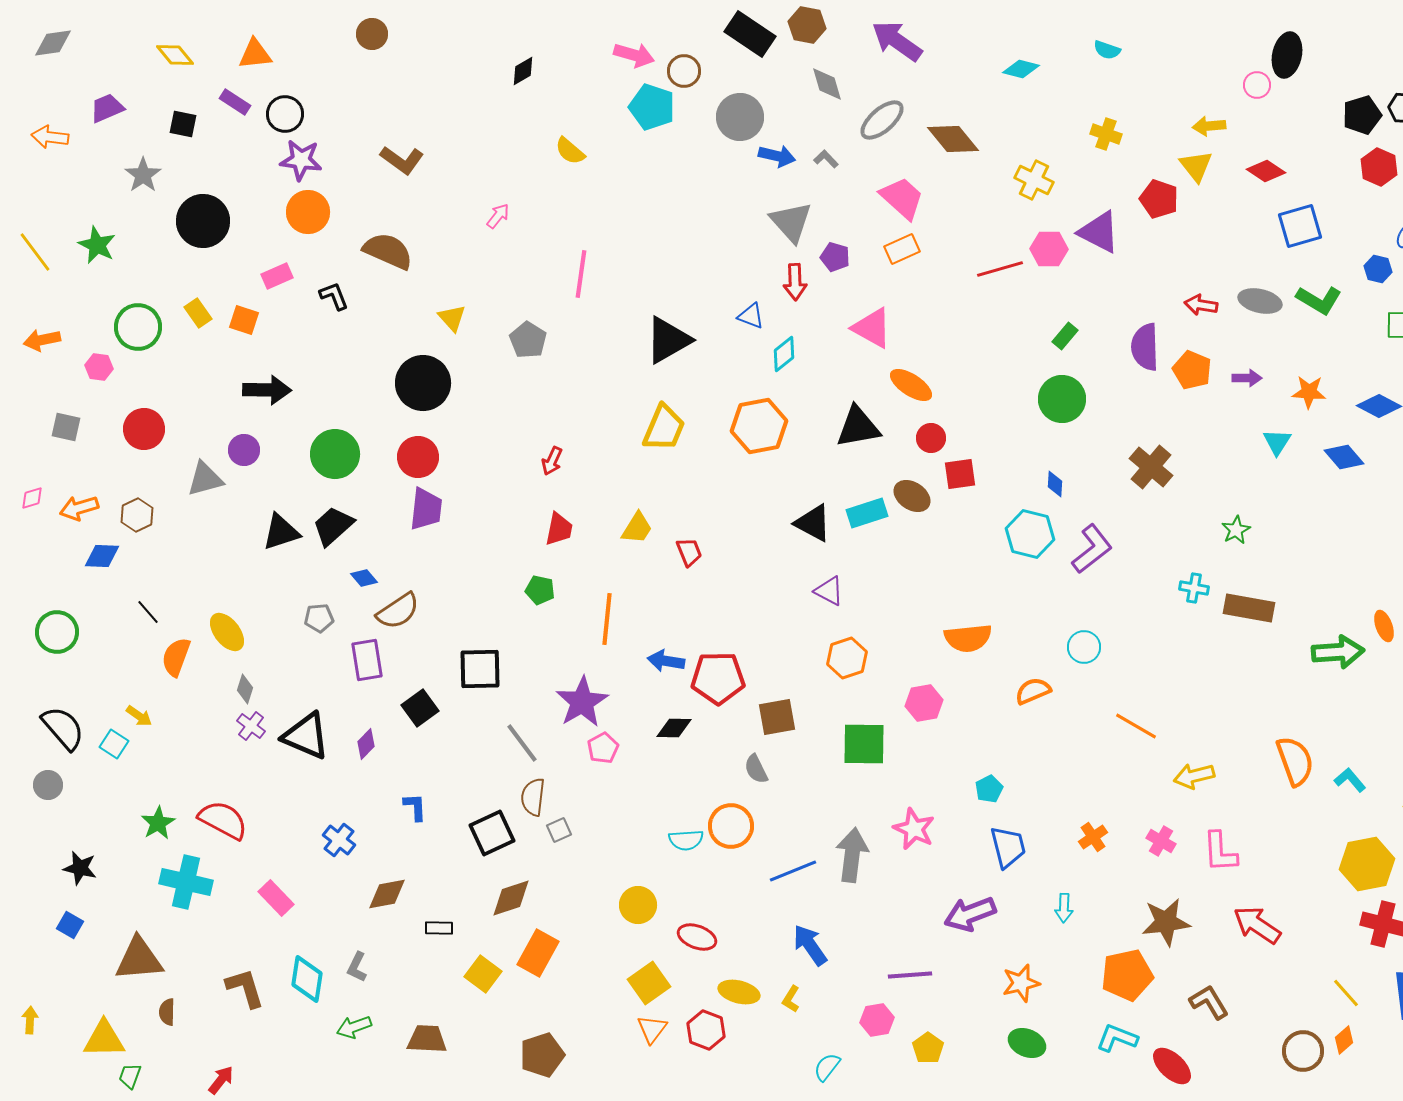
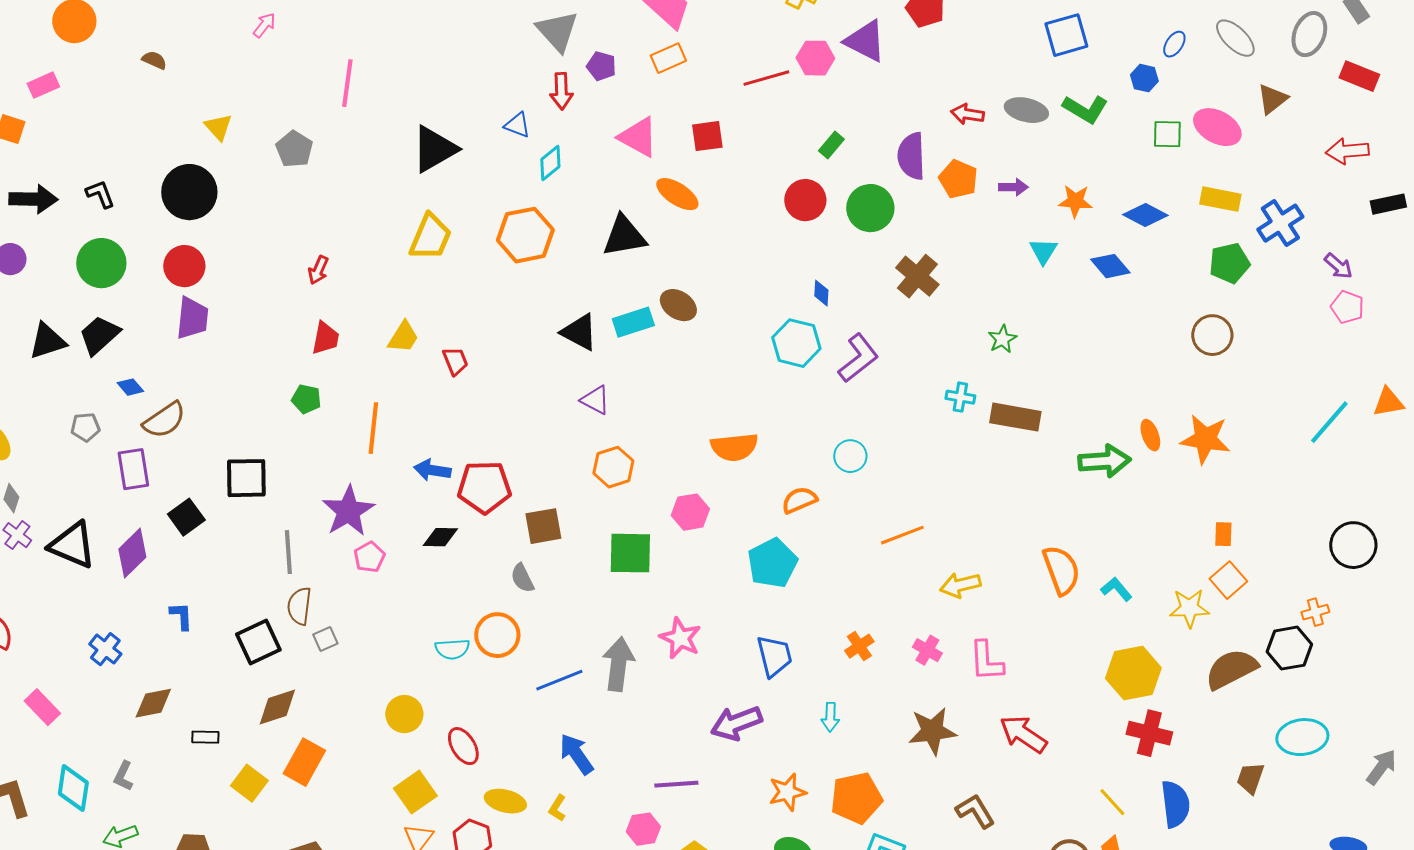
brown semicircle: (388, 251) -> (154, 60), size x0.5
black L-shape: (334, 296) -> (100, 194), moved
green circle: (1062, 399) -> (870, 208), moved
red circle: (931, 438) -> (805, 200), moved, size x1.4
red square: (960, 474) -> (707, 136), moved
orange line: (1136, 726) -> (902, 535), turned -51
gray line: (522, 743) -> (288, 552), turned 33
purple diamond: (366, 744) -> (132, 553), size x1.6
cyan pentagon: (989, 789) -> (772, 563), moved, size x1.8
red ellipse: (697, 937) -> (463, 746), turned 39
orange pentagon: (1127, 975) -> (856, 798), moved

